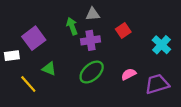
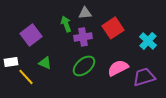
red square: (123, 31) -> (113, 28), size x1.5
white rectangle: (12, 56) -> (11, 62), moved
pink semicircle: (129, 74) -> (118, 68), size x1.5

